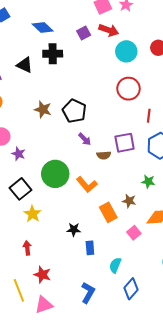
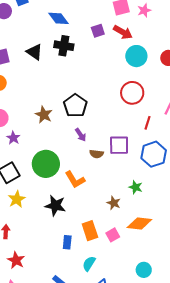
brown star: (43, 110) -> (44, 115), moved
orange rectangle: (108, 212) -> (90, 231), moved
black star: (74, 229) -> (55, 205), moved, size x1.5

